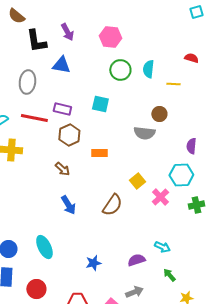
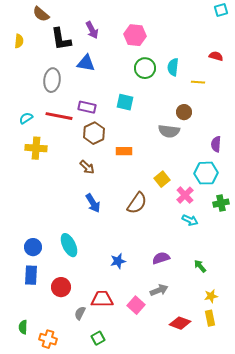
cyan arrow: (162, 247) -> (190, 220), moved
green arrow: (169, 275) -> (200, 266), moved

